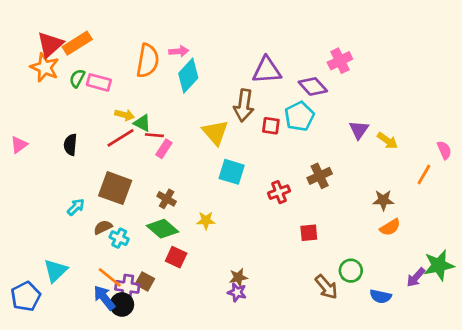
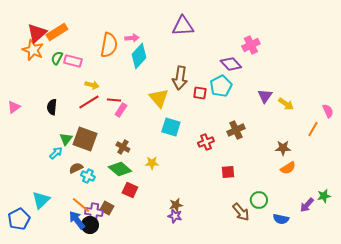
purple triangle: (267, 70) -> (183, 26), moved
green triangle: (142, 123) -> (66, 139), moved, turned 40
green star: (439, 265) -> (324, 196), size x0.6

